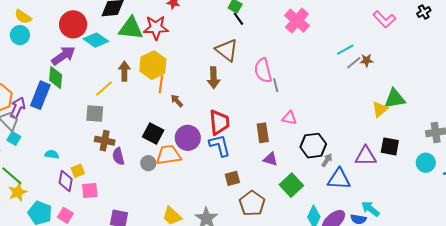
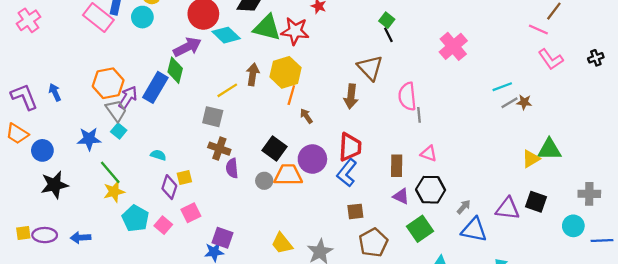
blue L-shape: (220, 145) -> (347, 173), turned -135
black hexagon: (313, 146) -> (431, 190), moved
pink square: (90, 191) -> (191, 213), moved, turned -30

